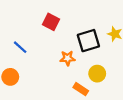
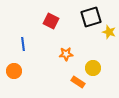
black square: (88, 41) -> (91, 17), moved
blue line: (20, 47) -> (23, 44), turned 40

